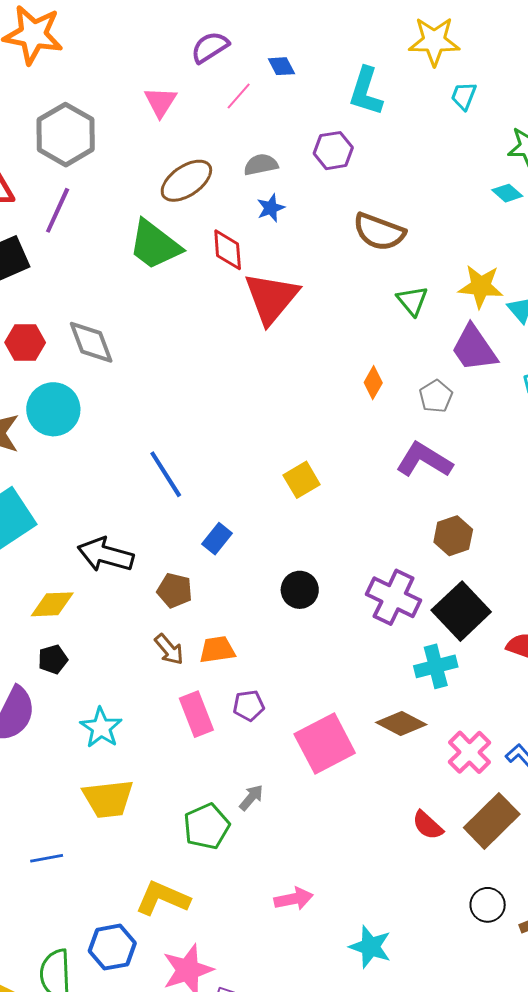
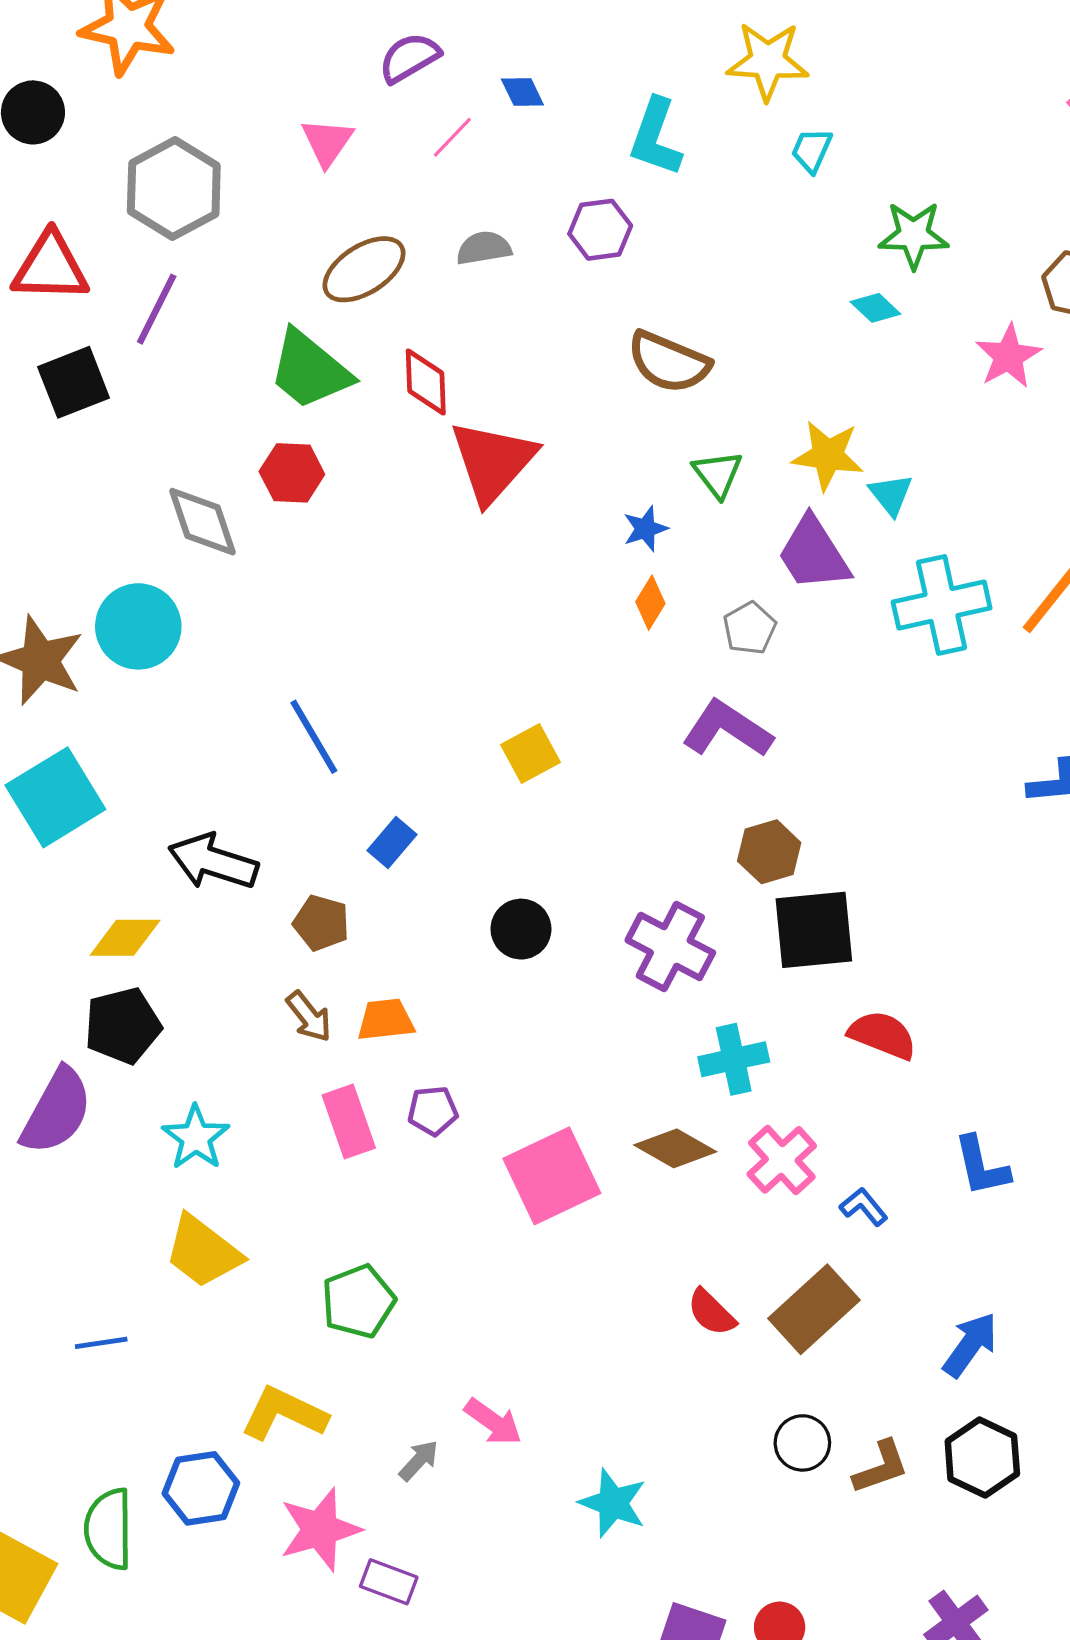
blue star: (271, 208) -> (645, 529), moved
red hexagon: (25, 343) -> (292, 473), moved
black square: (461, 611) -> (814, 930), moved, turned 36
black pentagon: (53, 659) -> (123, 1026), size x1.6
pink cross: (470, 752) -> (782, 1160), moved
gray arrow: (251, 798) -> (419, 1460), moved
yellow trapezoid: (108, 799) -> (203, 1252), turned 42
pink arrow: (294, 899) -> (493, 1422), turned 45

